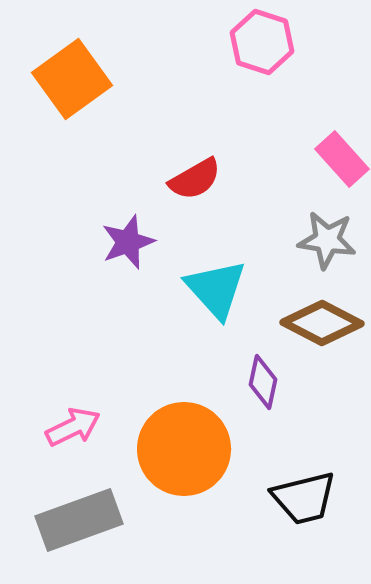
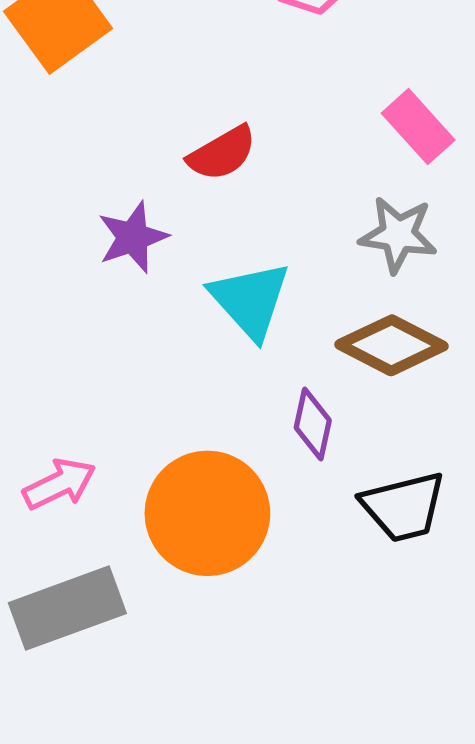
black trapezoid: (304, 498) -> (403, 507), moved

